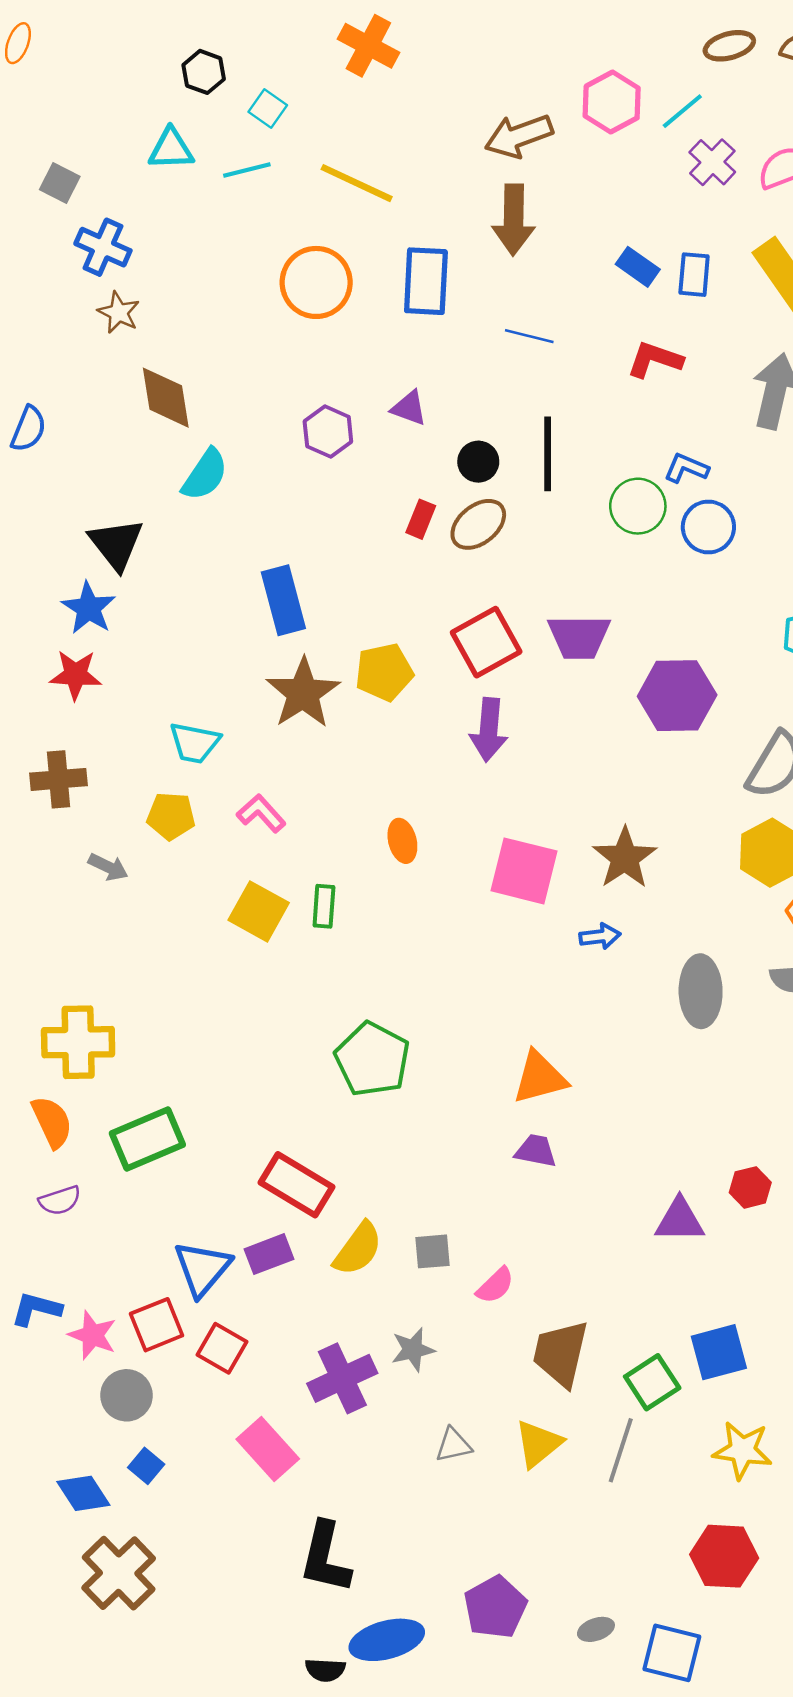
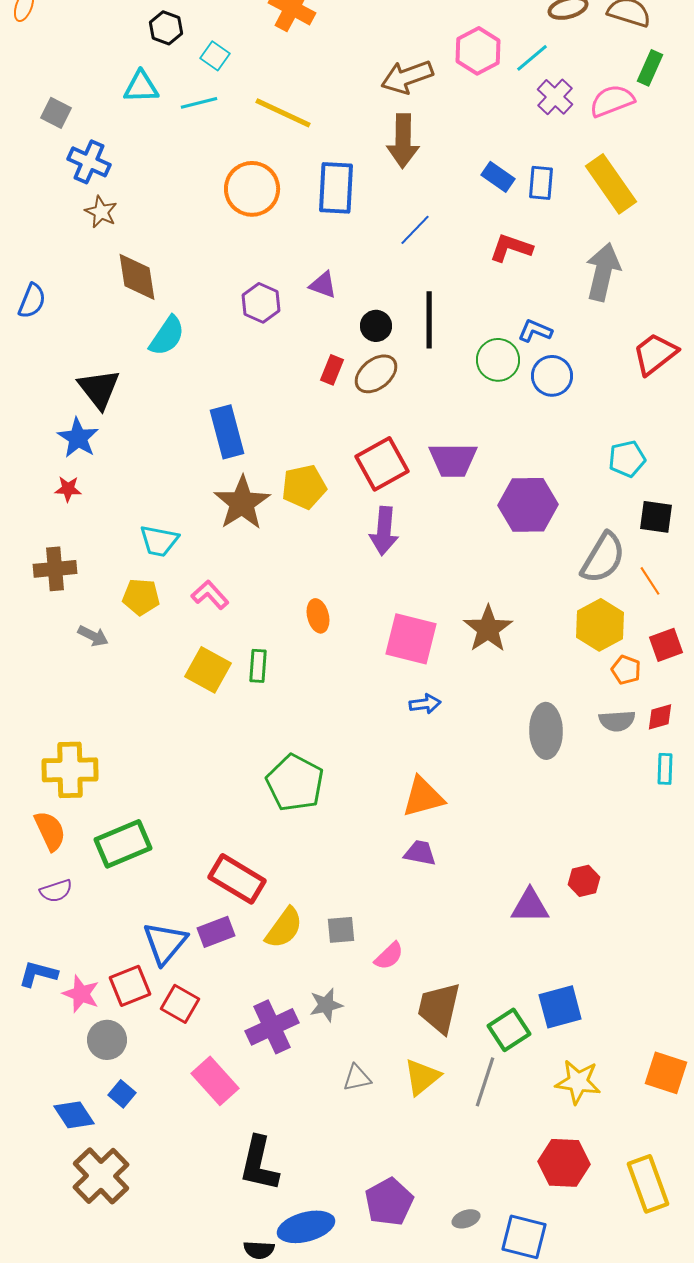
blue line: (529, 336) -> (415, 230), turned -60
red star: (75, 675) -> (68, 489), size x0.7
blue arrow: (600, 936) -> (425, 704), moved

